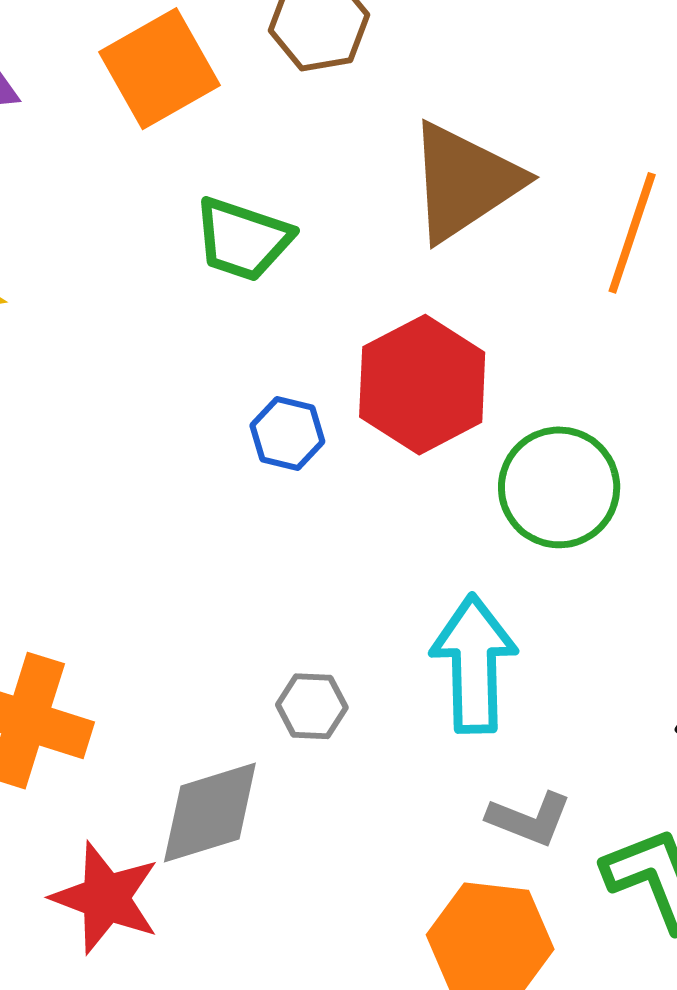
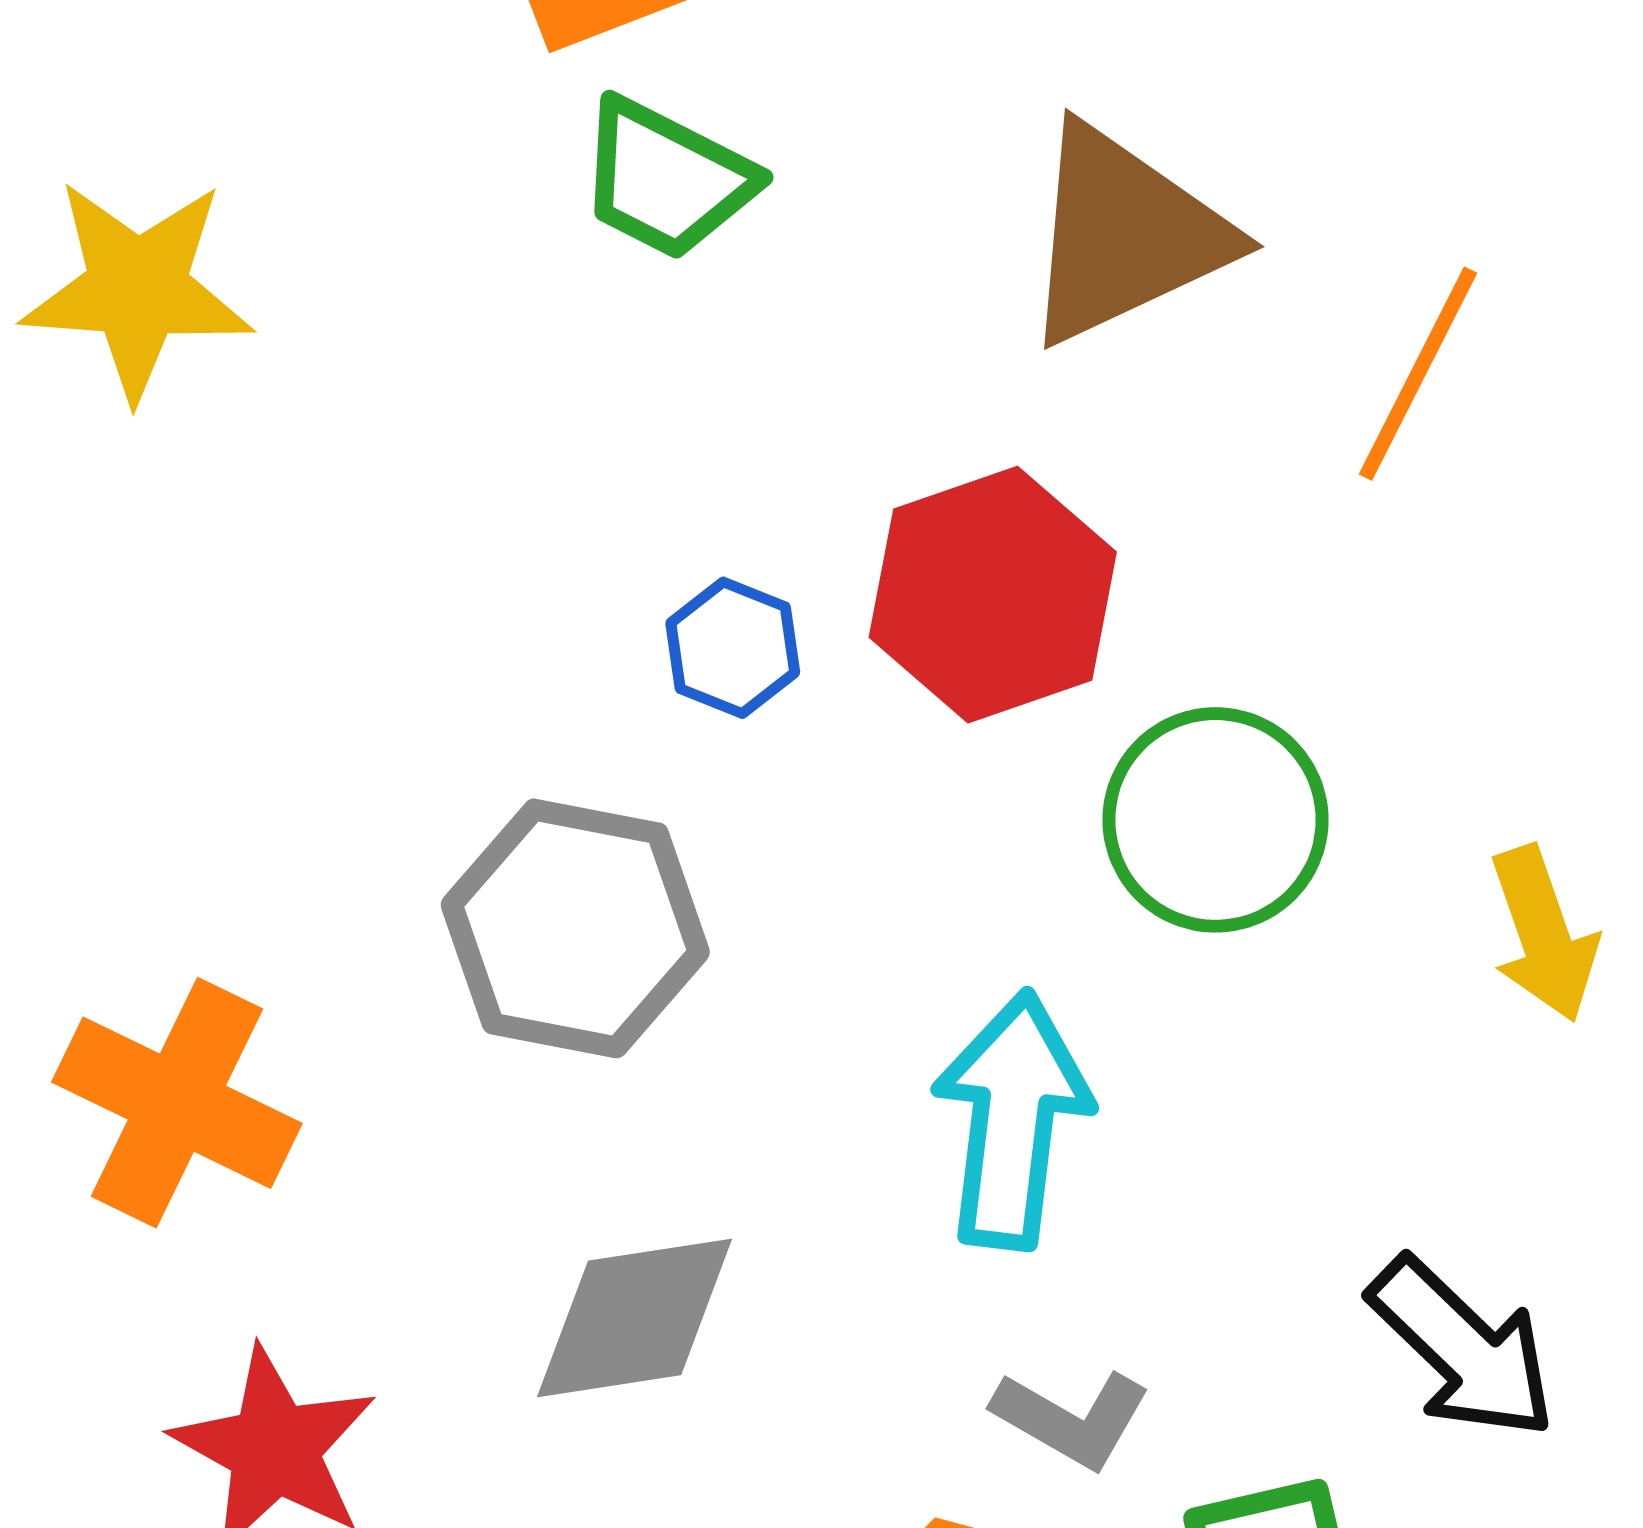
green trapezoid: (243, 239) -> (666, 179), moved
gray hexagon: (312, 706) -> (575, 928), moved, size x2.0
gray diamond: (210, 812) -> (635, 1318), moved

